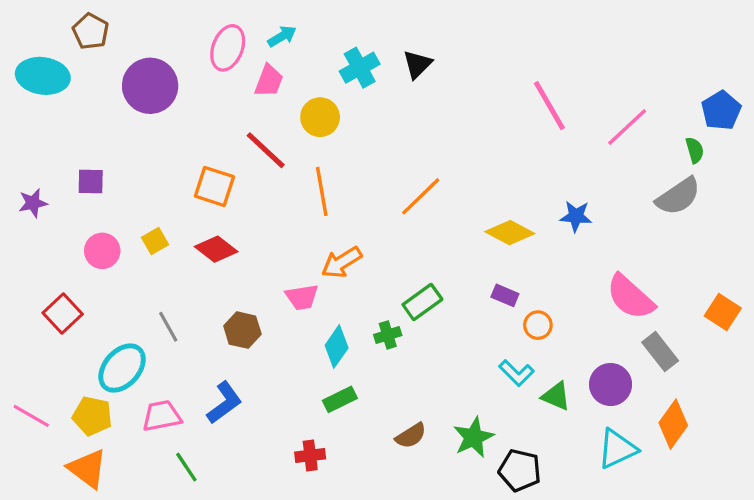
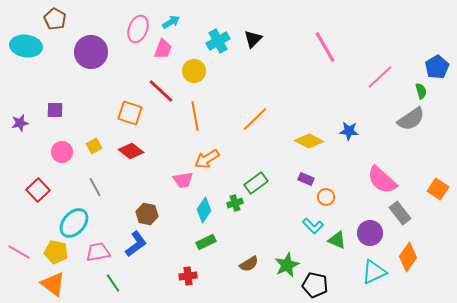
pink line: (549, 106) -> (325, 47), moved
gray line: (168, 327) -> (95, 187), moved
brown hexagon: (242, 330) -> (147, 214), moved

